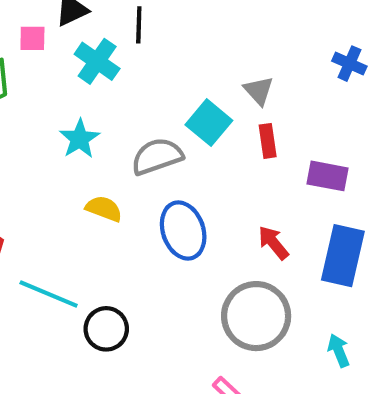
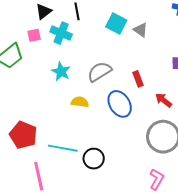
pink square: (32, 38) -> (34, 35), moved
cyan square: (209, 123) -> (116, 23), moved
red rectangle: (268, 141) -> (138, 79), moved

